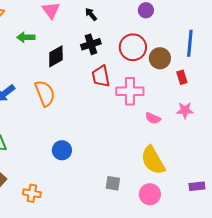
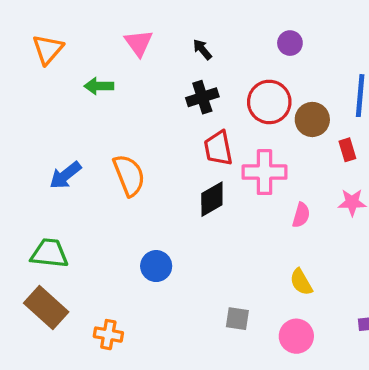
black diamond: (56, 56) -> (212, 199), moved
pink semicircle: (153, 118) -> (301, 215), turned -98
yellow semicircle: (153, 160) -> (301, 282), size x0.6

